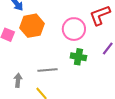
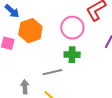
green cross: (78, 57) -> (72, 55), moved

